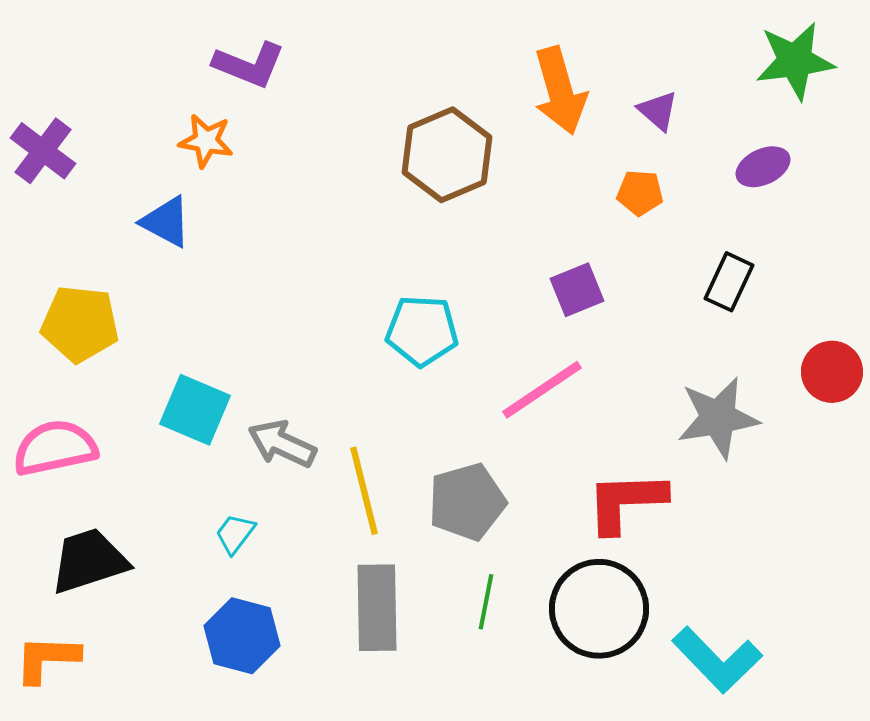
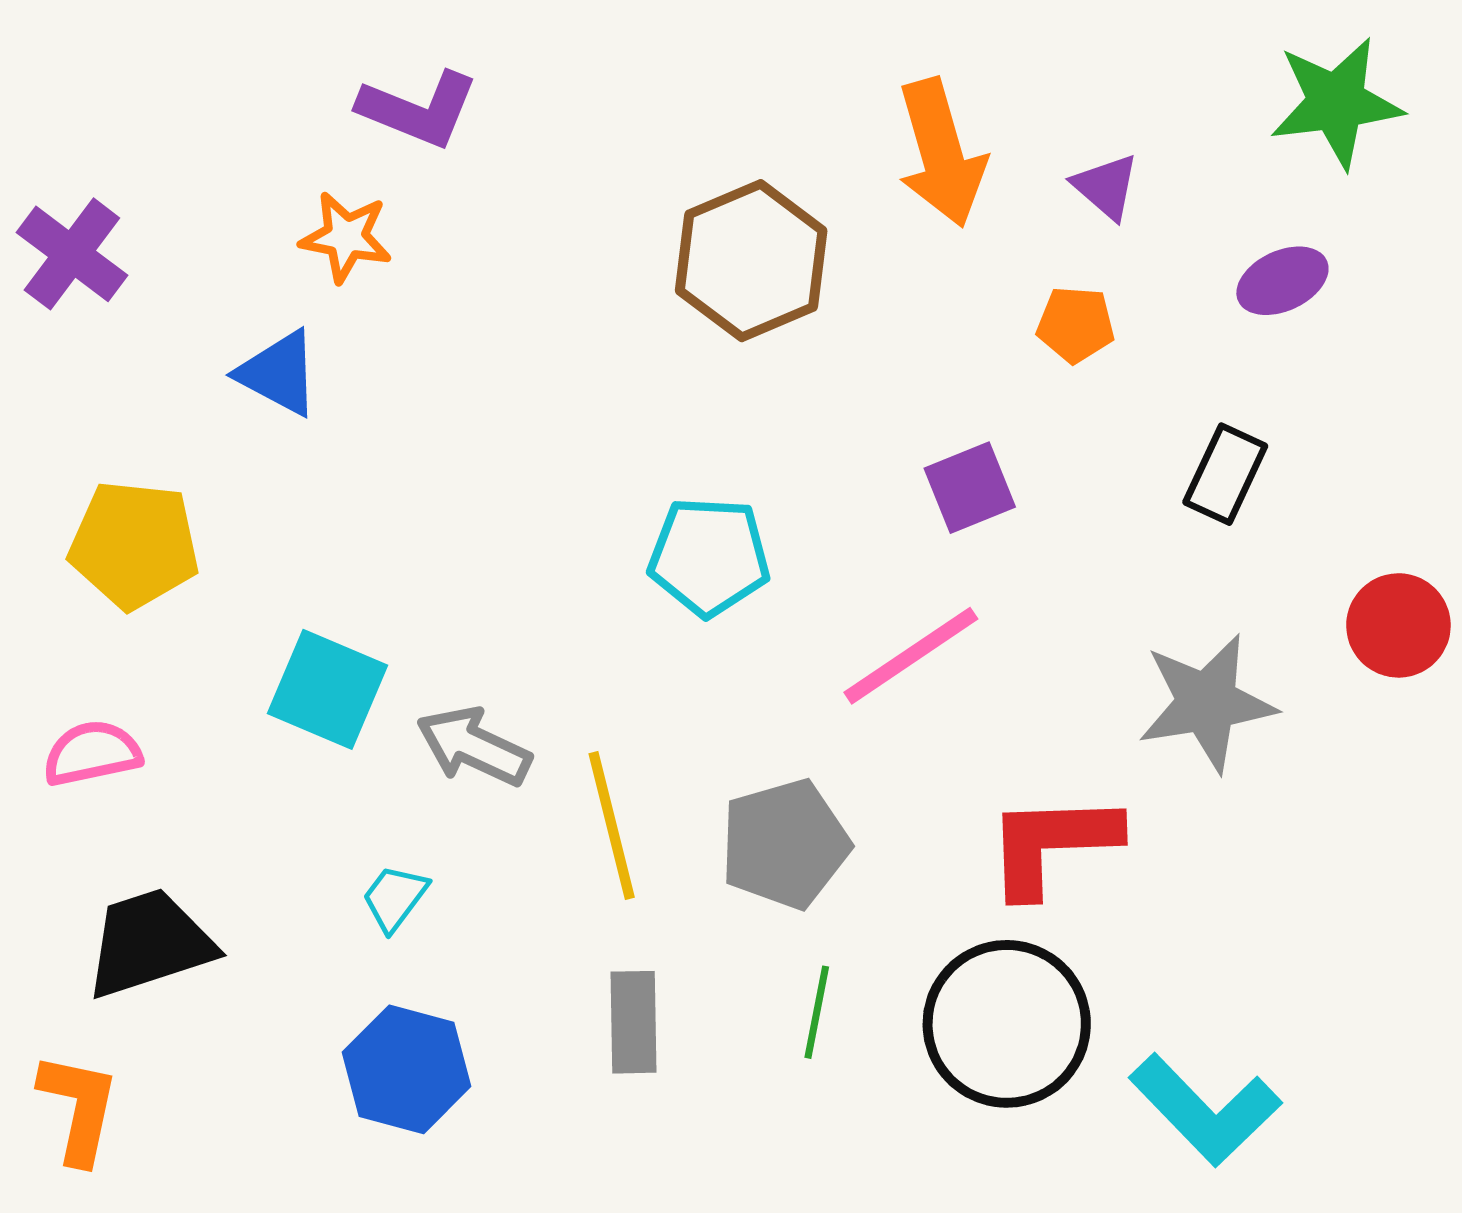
pink semicircle: (55, 448) -> (92, 753), size x0.7
gray rectangle: (377, 608) -> (633, 1022), size x0.7
orange L-shape: (47, 659) -> (79, 1108), turned 100

